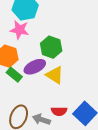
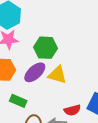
green rectangle: (14, 75) -> (18, 101), moved

